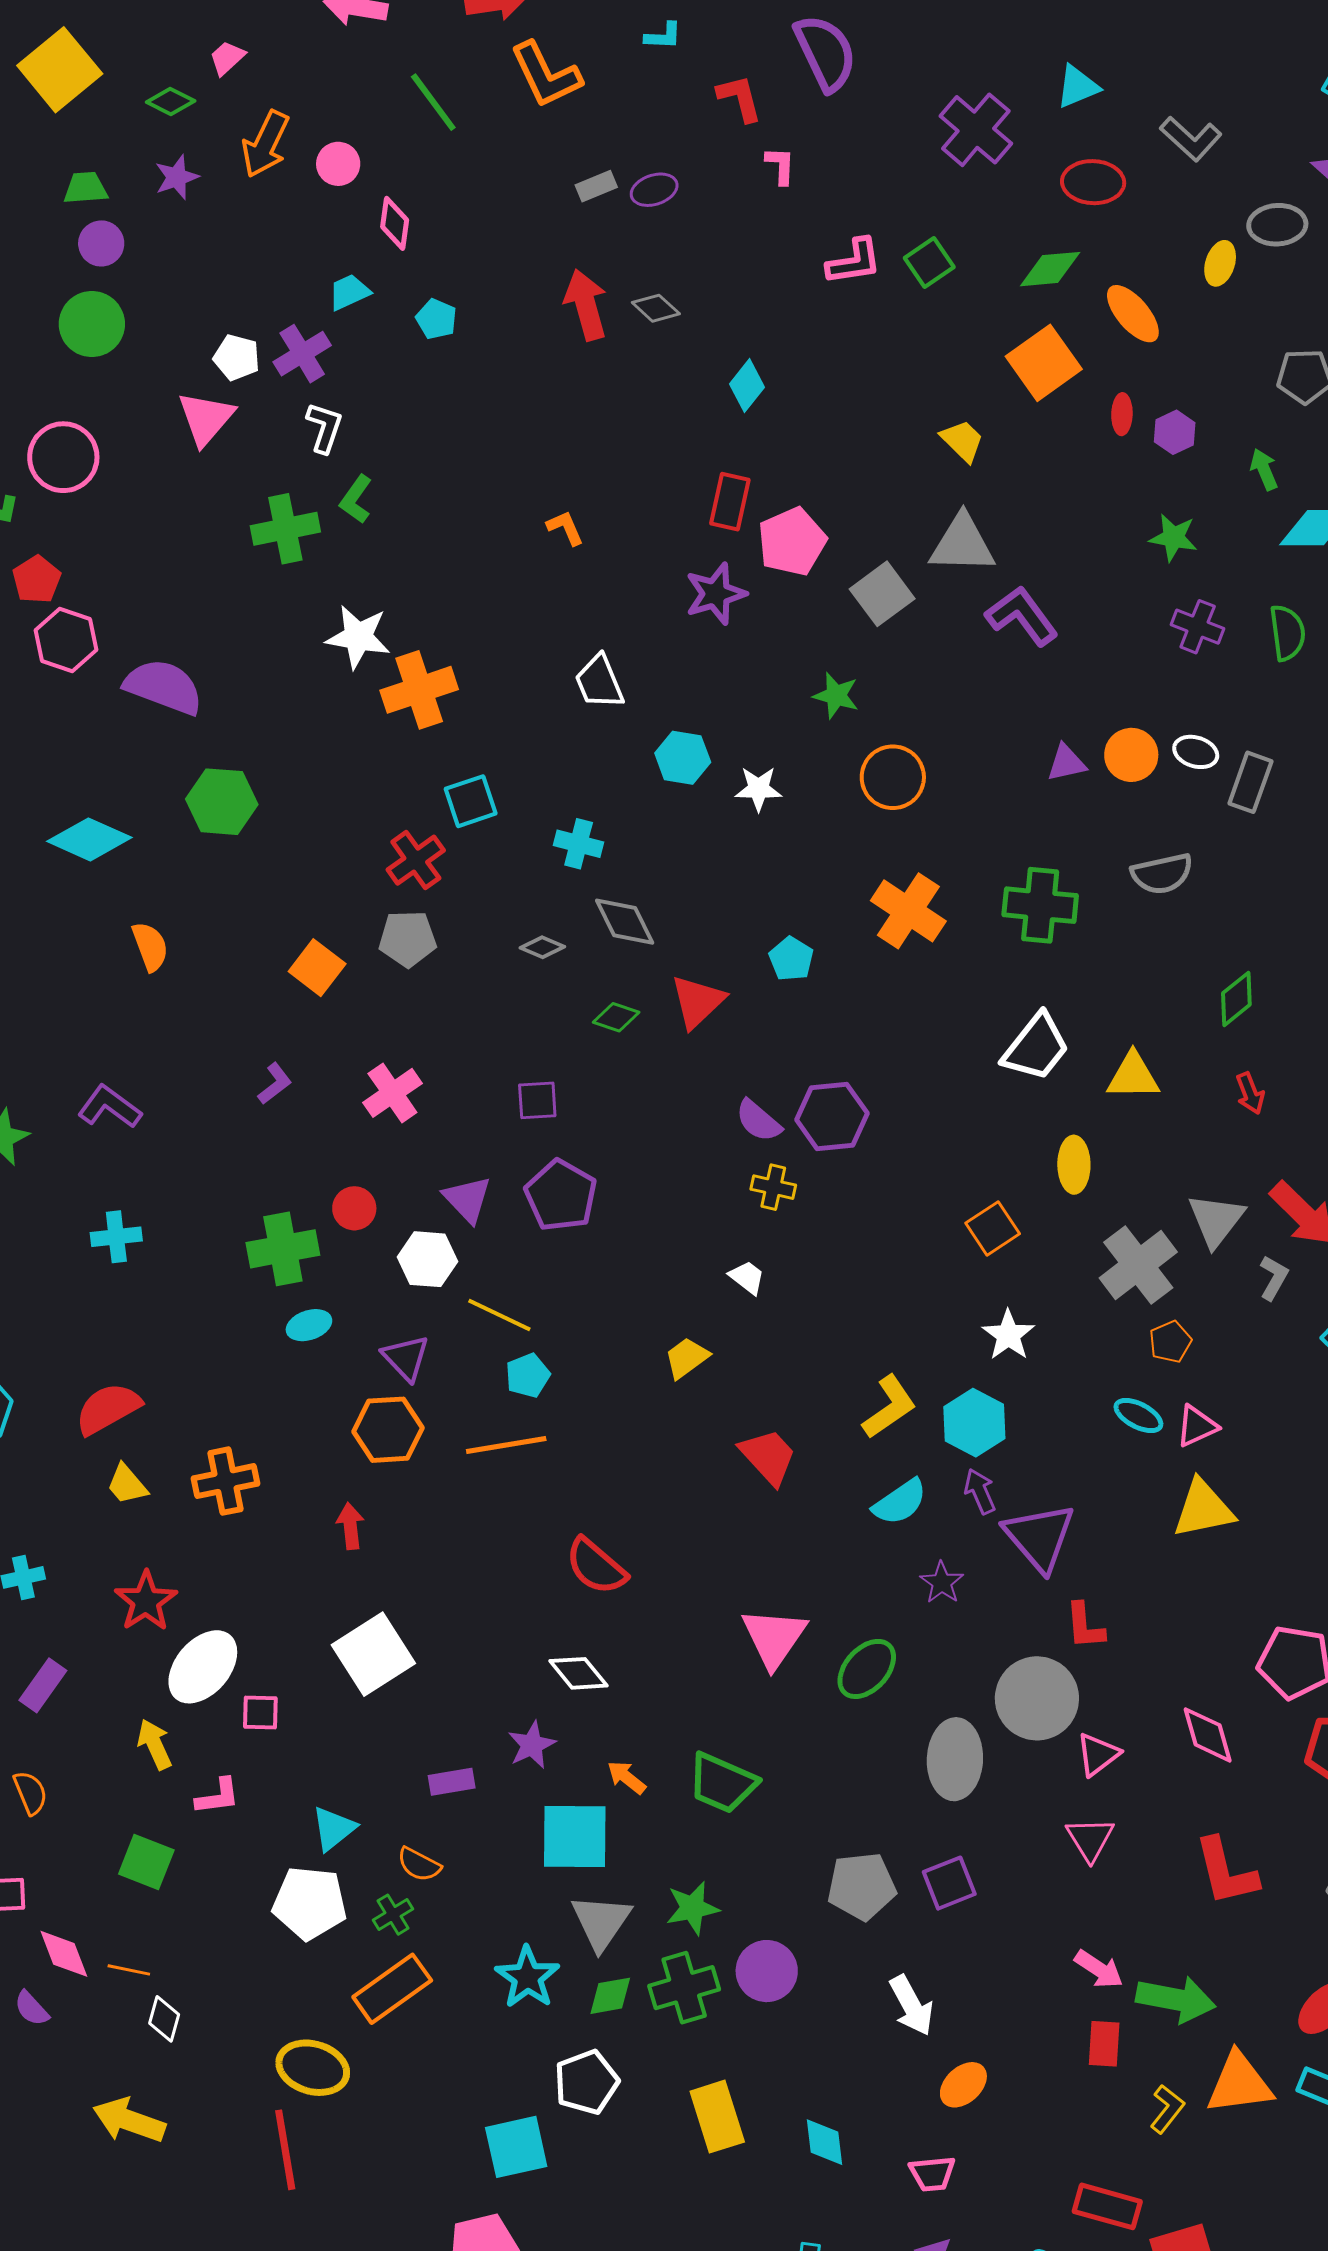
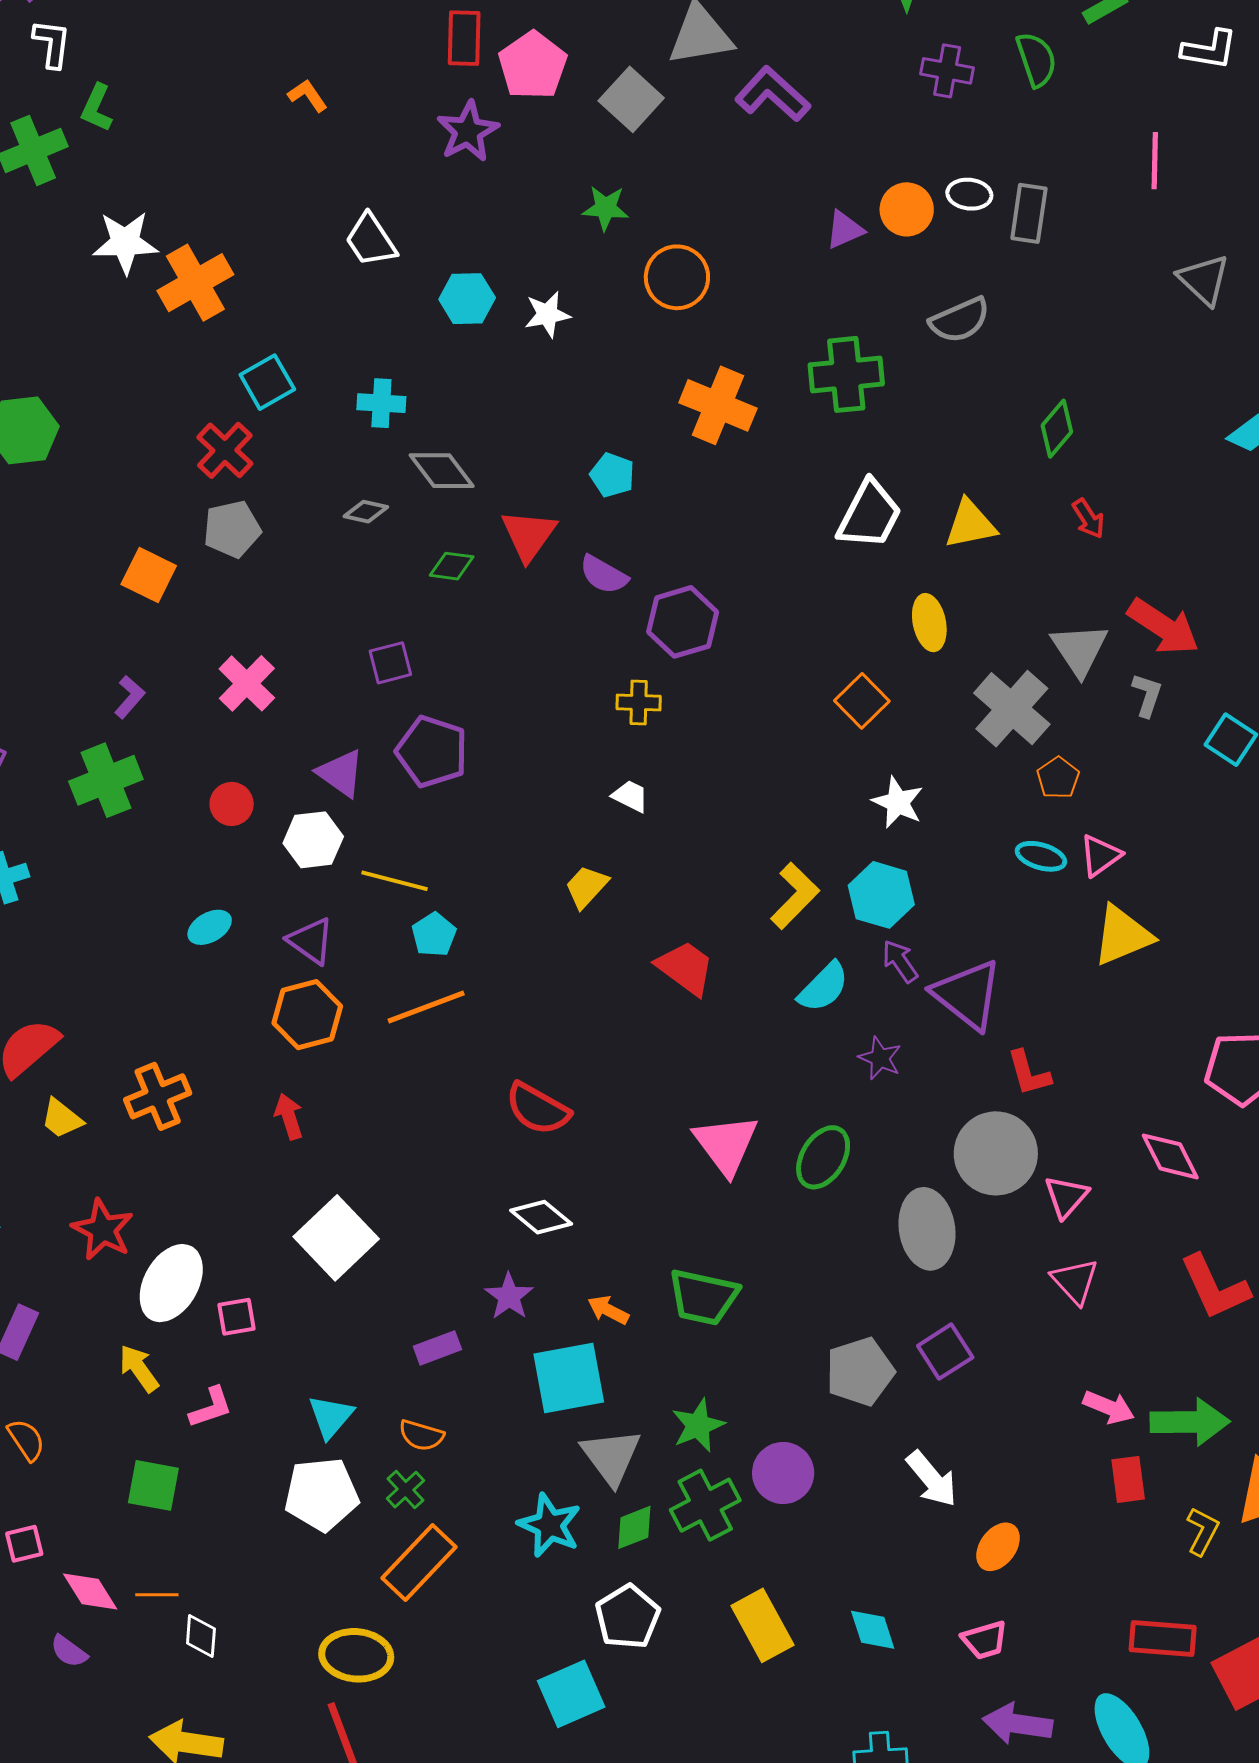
purple semicircle: (758, 1121) -> (604, 575), moved
green cross: (283, 1249) -> (106, 780), moved

